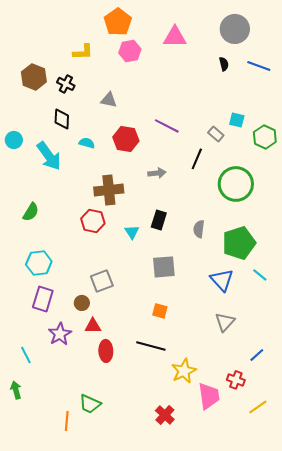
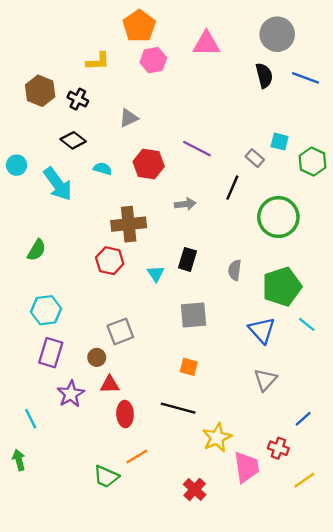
black semicircle: (224, 64) -> (264, 75), size x1.5
gray triangle: (109, 100) -> (129, 118), turned -36
black diamond: (62, 119) -> (73, 140), turned -55
orange line: (67, 421) -> (137, 456), moved, turned 54

